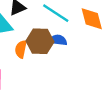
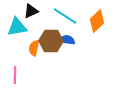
orange diamond: (92, 19) -> (97, 21), turned 60

